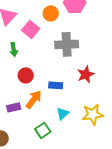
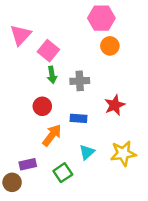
orange circle: (51, 13) -> (110, 46), moved
gray cross: (67, 44) -> (80, 81), moved, size x0.7
green arrow: (14, 49) -> (52, 75), moved
purple rectangle: (14, 107) -> (28, 164), moved

